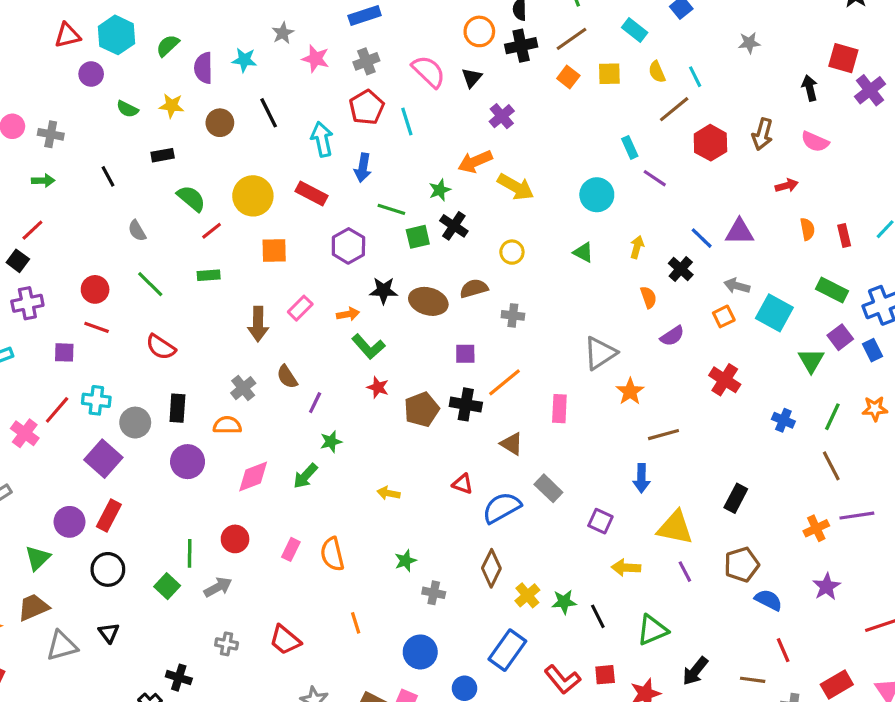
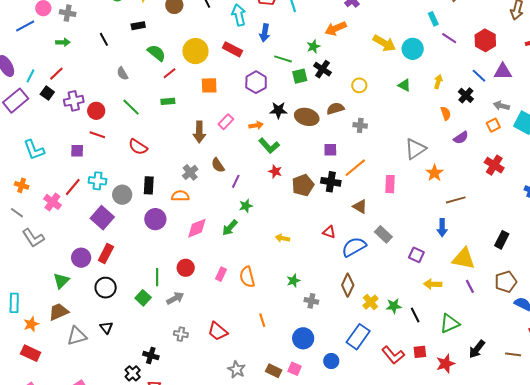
red hexagon: (710, 143) -> (485, 40), moved
yellow arrow: (516, 187) -> (384, 43), moved
purple cross: (27, 303) -> (74, 101), moved

